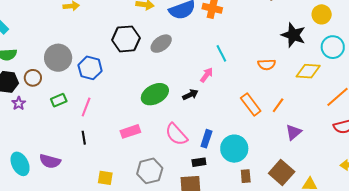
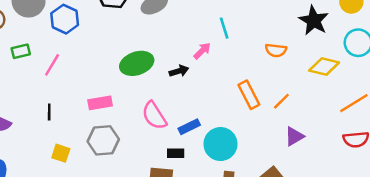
black line: (84, 138) -> (49, 112), moved
blue rectangle: (206, 139) -> (189, 127), turned 36
gray hexagon: (150, 171) -> (103, 140), moved

